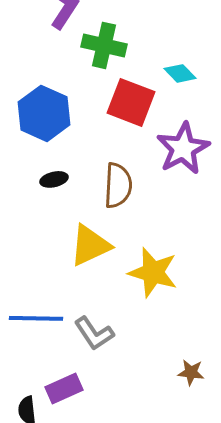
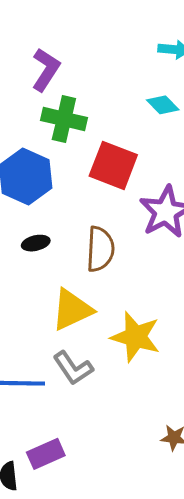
green cross: (104, 45) -> (64, 119), moved
cyan diamond: (180, 73) -> (163, 105), moved
gray L-shape: (94, 333) -> (73, 368), moved

